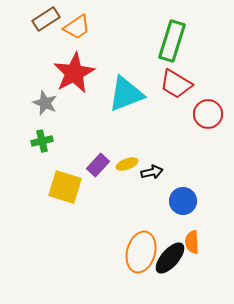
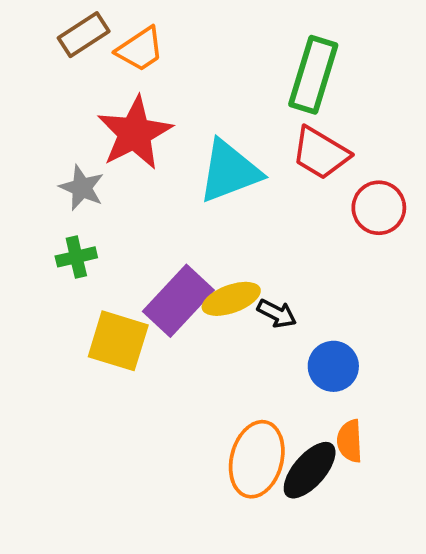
yellow ellipse: (127, 164) -> (231, 299), size x1.4
purple rectangle: (98, 165) -> (178, 301), size x1.6
black arrow: (152, 172) -> (277, 313), turned 40

